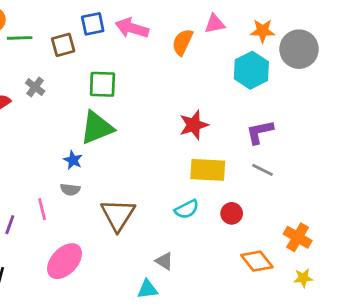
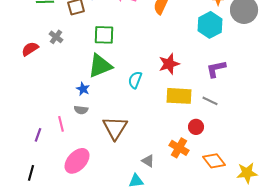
gray line: (263, 170) -> (210, 101), moved
cyan semicircle: (187, 209) -> (135, 80), moved, turned 138
orange cross: (298, 237) -> (179, 148), moved
yellow star: (303, 278) -> (247, 173), size x1.5

